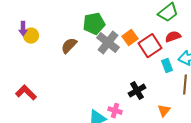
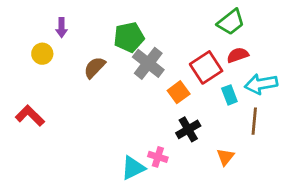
purple arrow: (23, 29) -> (62, 28), moved
orange square: (130, 38) -> (179, 92), moved
red L-shape: (26, 93) -> (30, 116), moved

